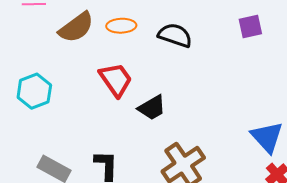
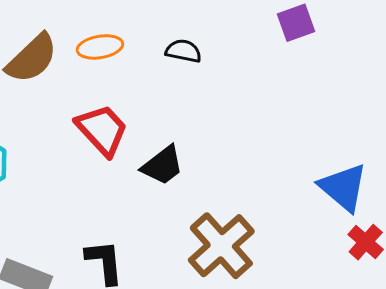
black semicircle: (175, 35) -> (183, 51), size x0.7

